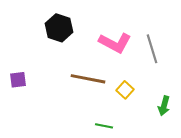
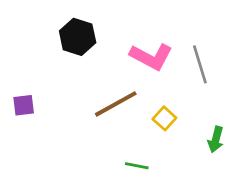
brown line: (88, 79) -> (116, 104), turned -40

